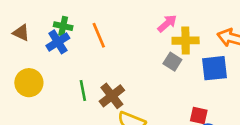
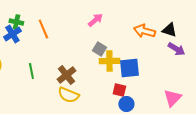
yellow cross: (186, 41) -> (109, 61), moved
blue square: (214, 68) -> (129, 68), moved
brown cross: (112, 96) -> (66, 75), moved

